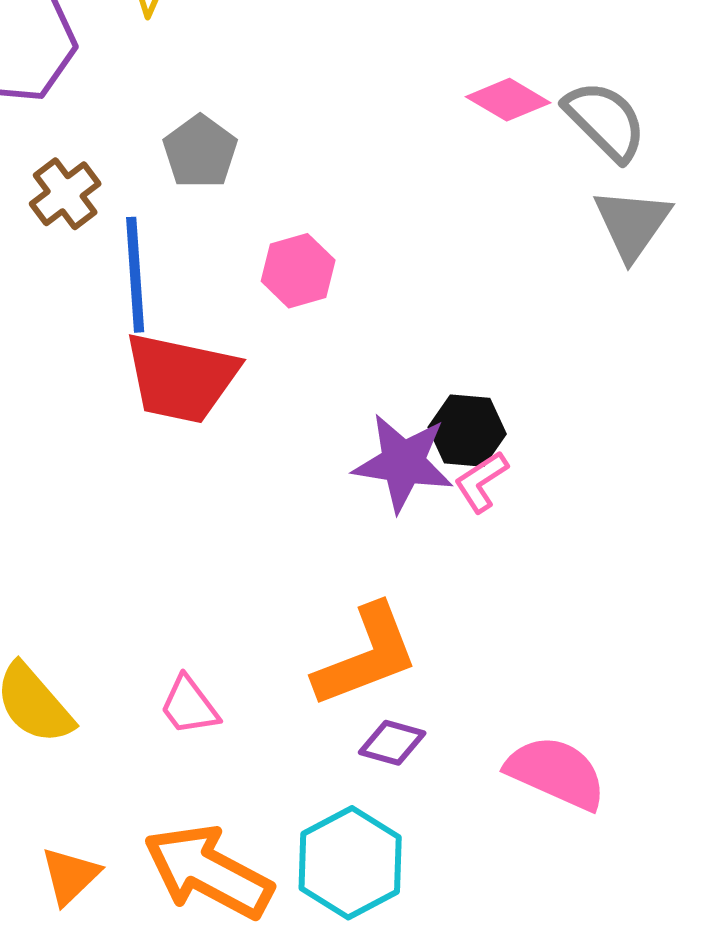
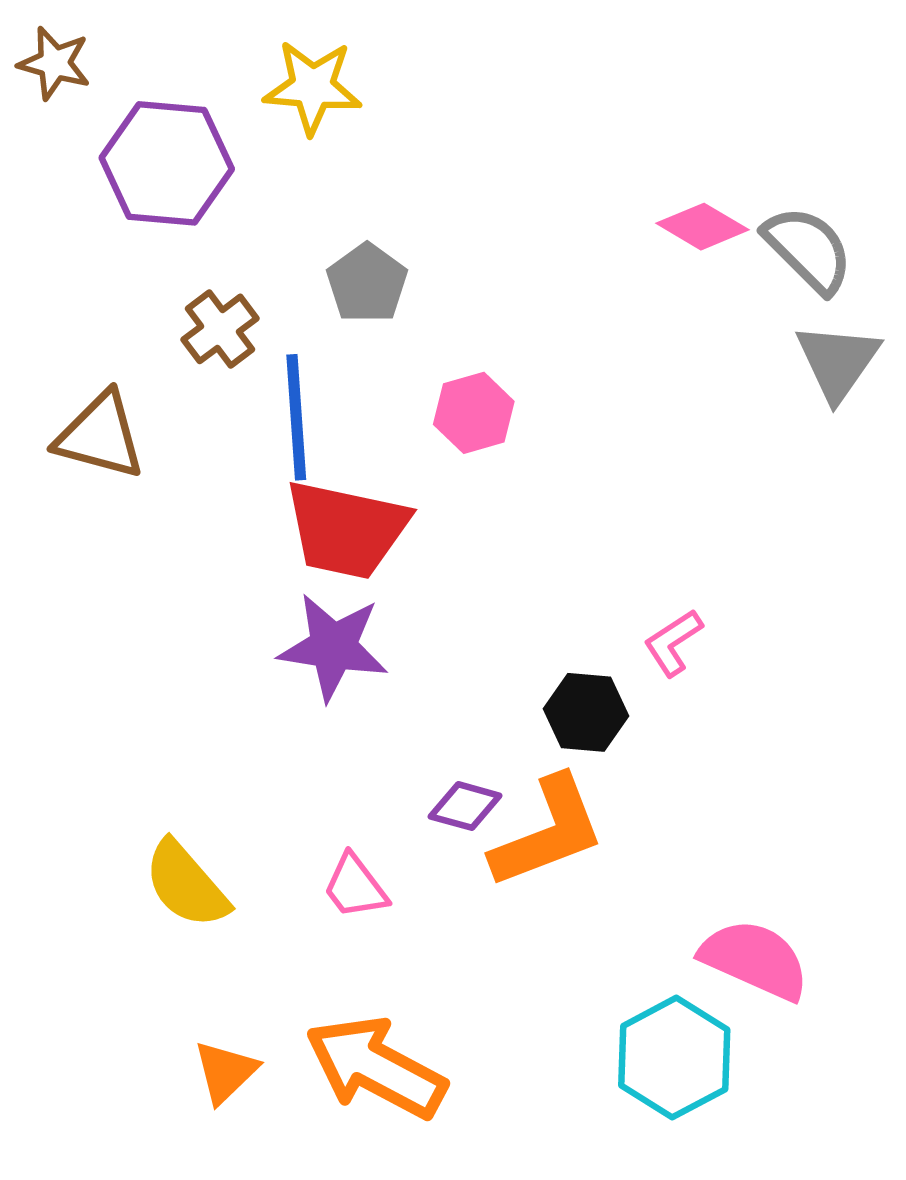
black hexagon: (467, 431) -> (586, 712), moved
purple star: (403, 463) -> (333, 647), moved
purple diamond: (392, 743) -> (465, 806), moved
cyan hexagon: (350, 863) -> (674, 1058), moved

